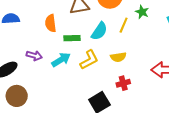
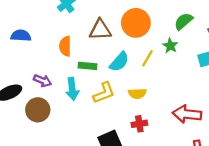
cyan arrow: (61, 60) -> (72, 89), turned 108
brown circle: (17, 96) -> (38, 110), moved

